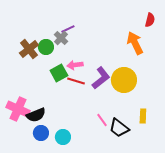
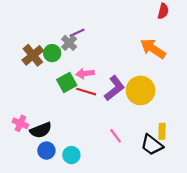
red semicircle: (150, 20) -> (163, 11), moved
orange arrow: (135, 43) -> (153, 49), turned -30
pink cross: (18, 109) -> (20, 123), size x0.6
black trapezoid: (119, 128) -> (152, 145), moved

